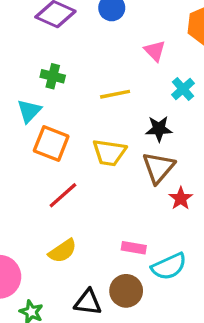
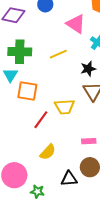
pink triangle: (155, 51) -> (76, 24), size x1.5
green cross: (53, 76) -> (20, 52), size x1.6
yellow trapezoid: (109, 153) -> (65, 107), moved

